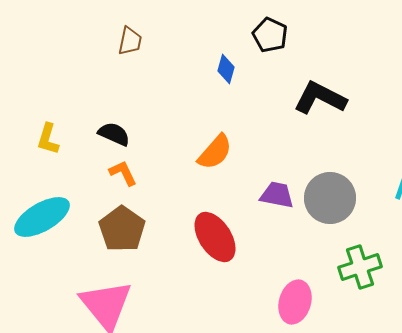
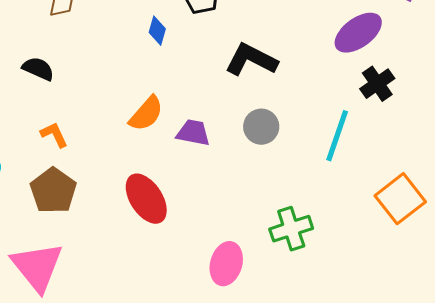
black semicircle: (114, 134) -> (38, 69), moved
purple trapezoid: (277, 195) -> (193, 133), moved
gray circle: (330, 198) -> (261, 127), moved, size x0.7

